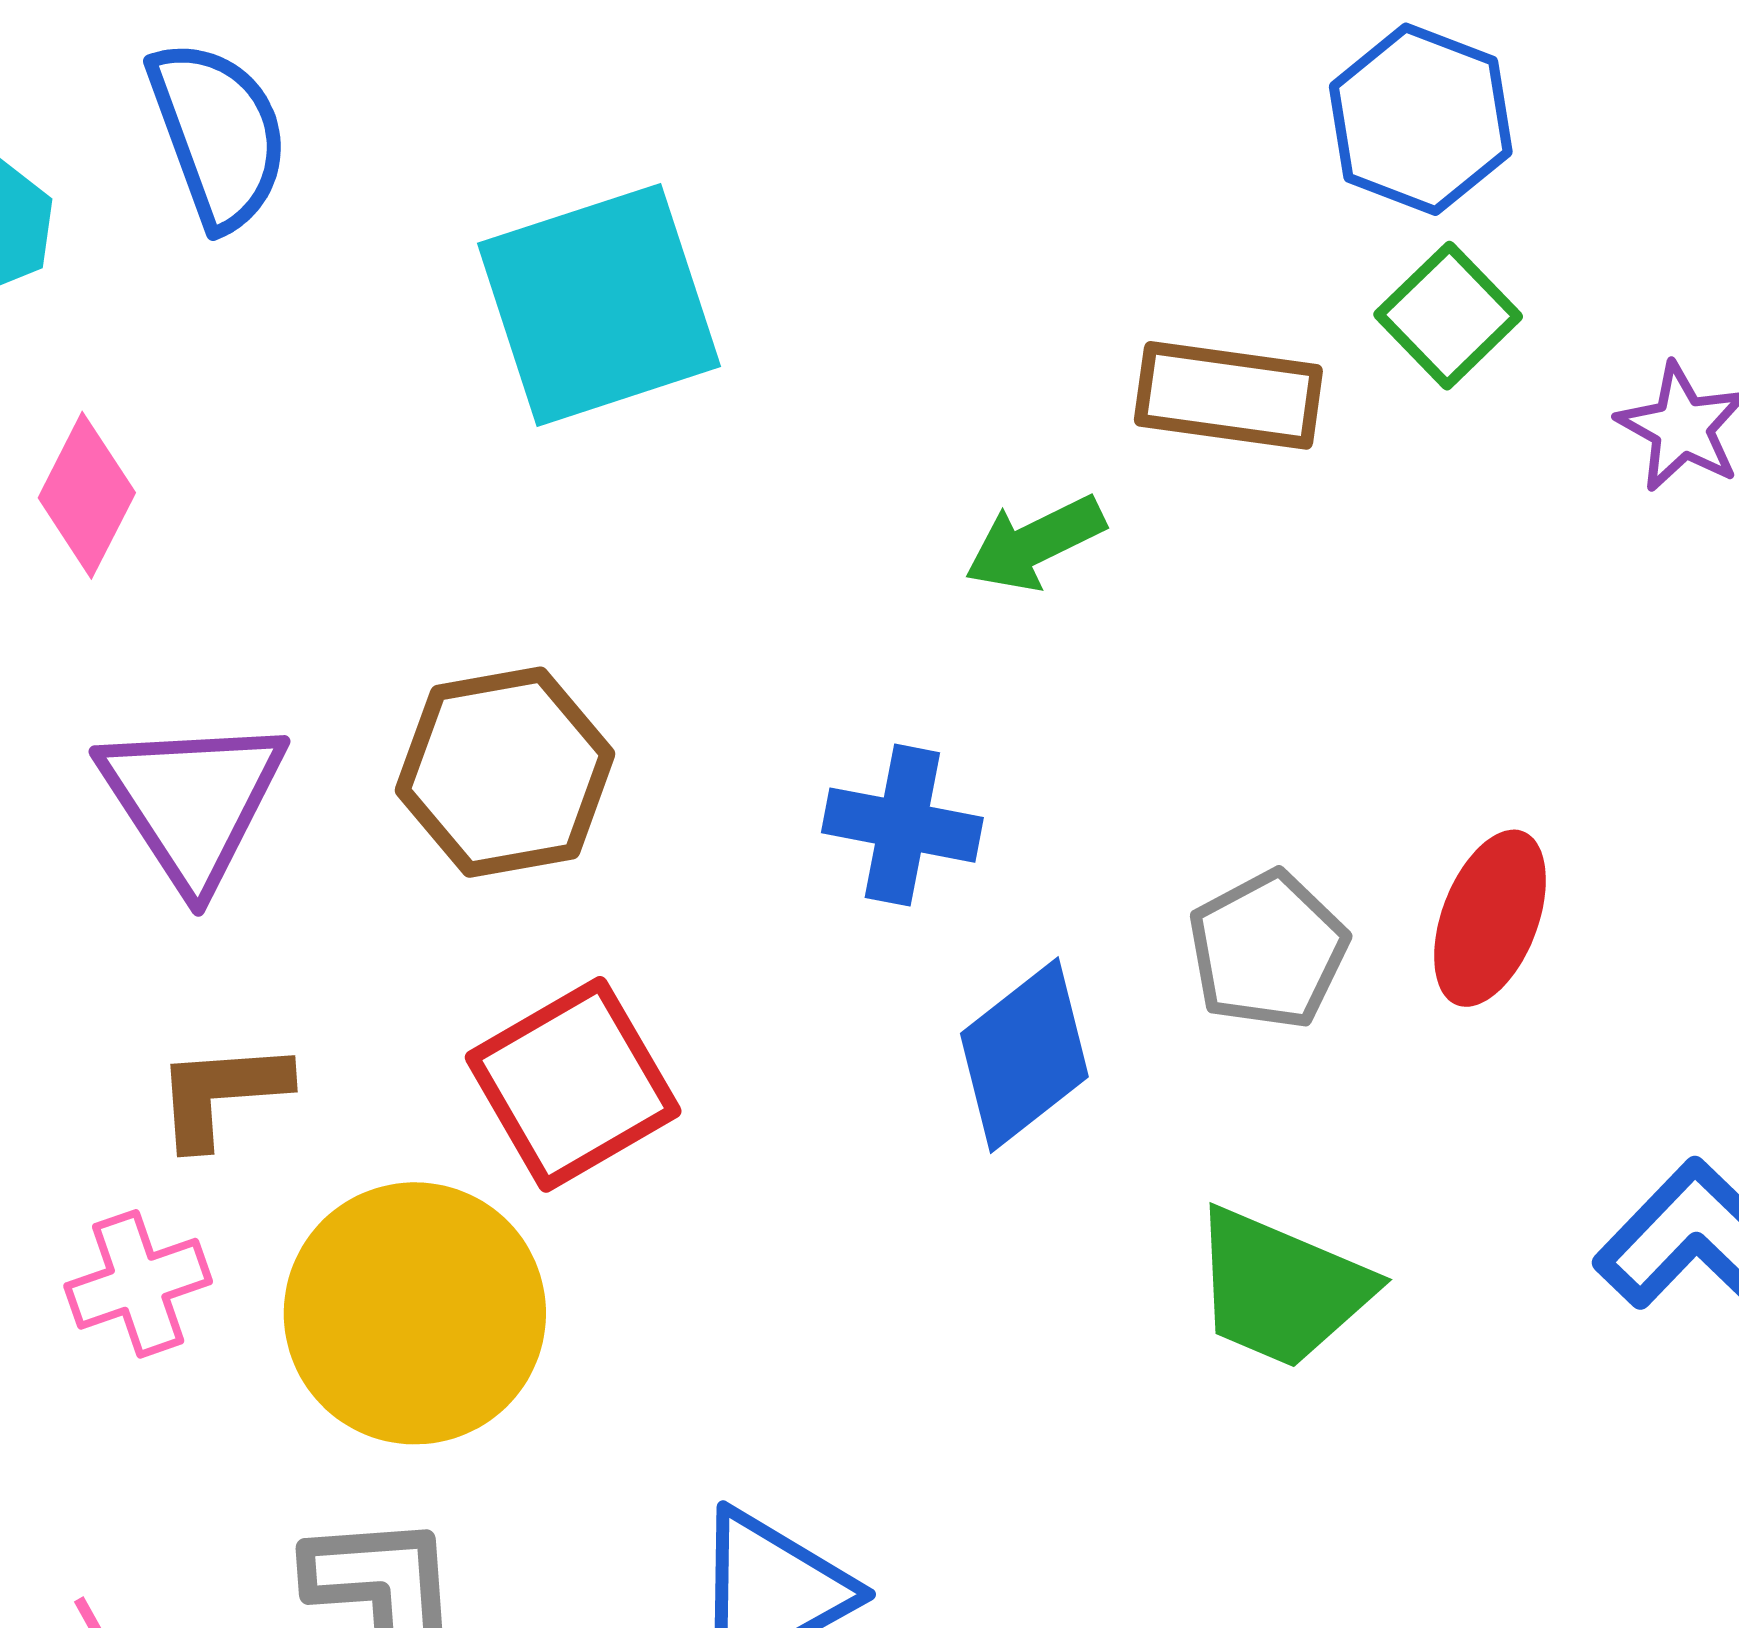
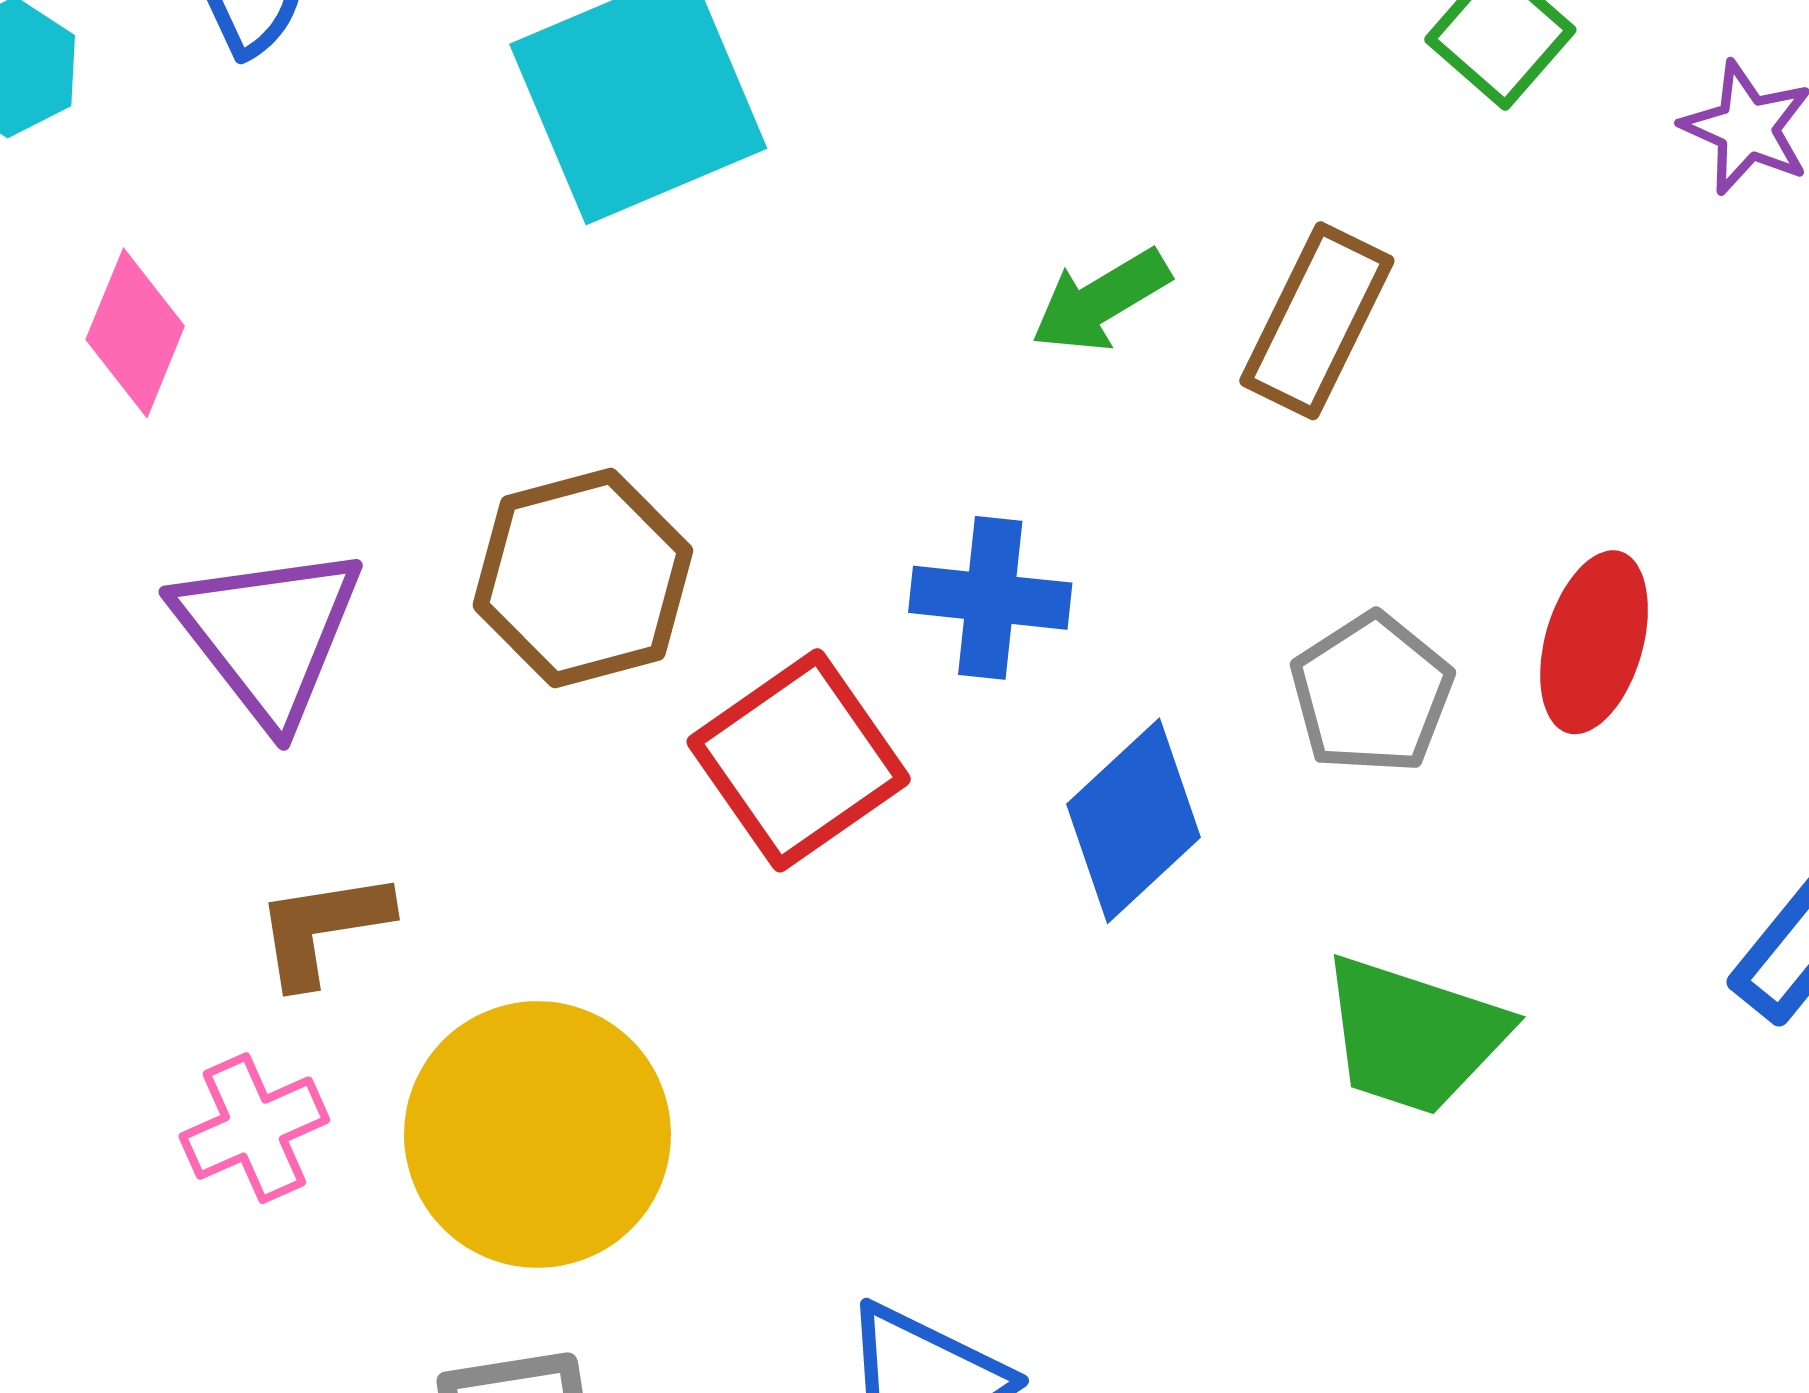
brown rectangle: (1228, 395) -> (1317, 321), moved, turned -67
red square: (573, 1084) -> (799, 760), moved

